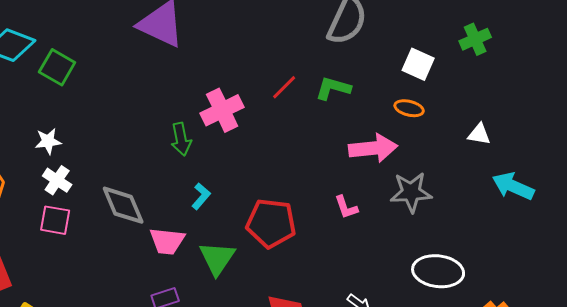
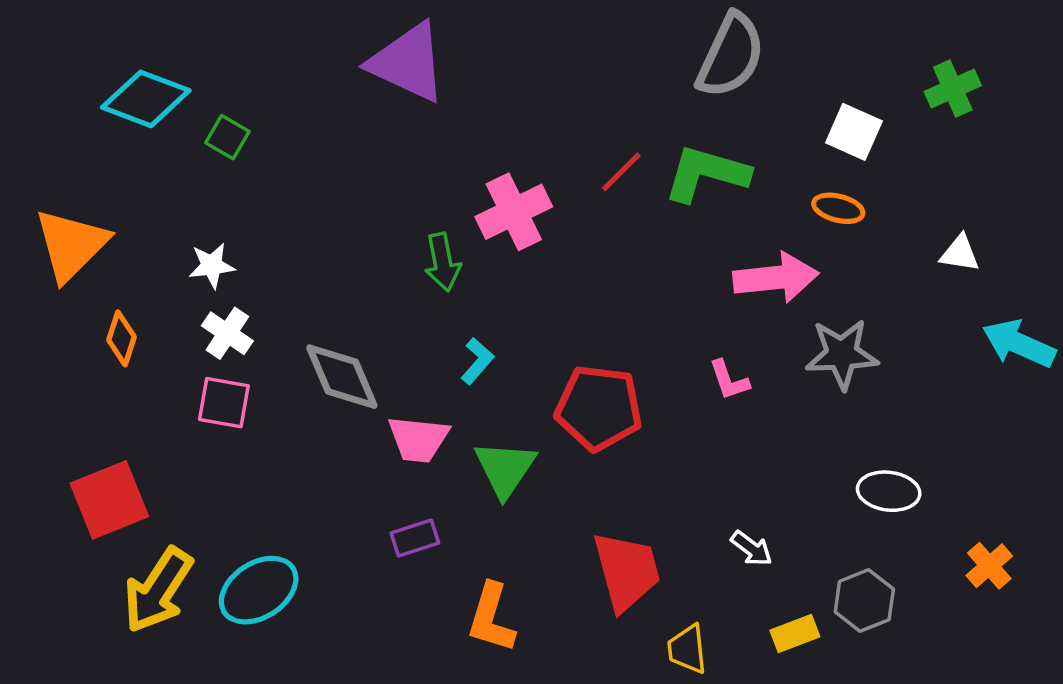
green square: (57, 67) -> (227, 137), size x0.7
green L-shape: (333, 88) -> (706, 174), size x1.4
white ellipse: (438, 271) -> (889, 491), size x0.7

